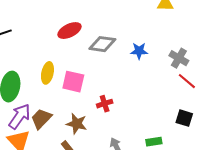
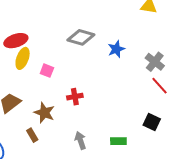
red ellipse: (69, 31) -> (16, 41), moved
blue star: (139, 51) -> (116, 49), turned -30
pink square: (73, 82) -> (47, 71), size x0.6

